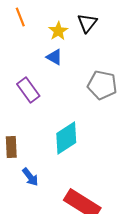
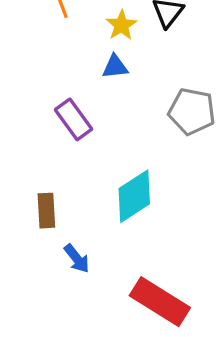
blue triangle: (54, 57) -> (115, 67), turned -36

